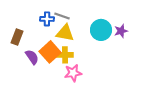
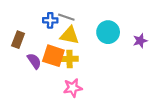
purple star: (121, 31) -> (140, 41), moved
orange square: (50, 52) -> (53, 56), turned -30
pink star: (73, 73) -> (73, 88), moved

